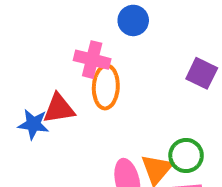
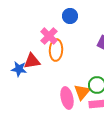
pink cross: (92, 60) -> (49, 36), turned 30

